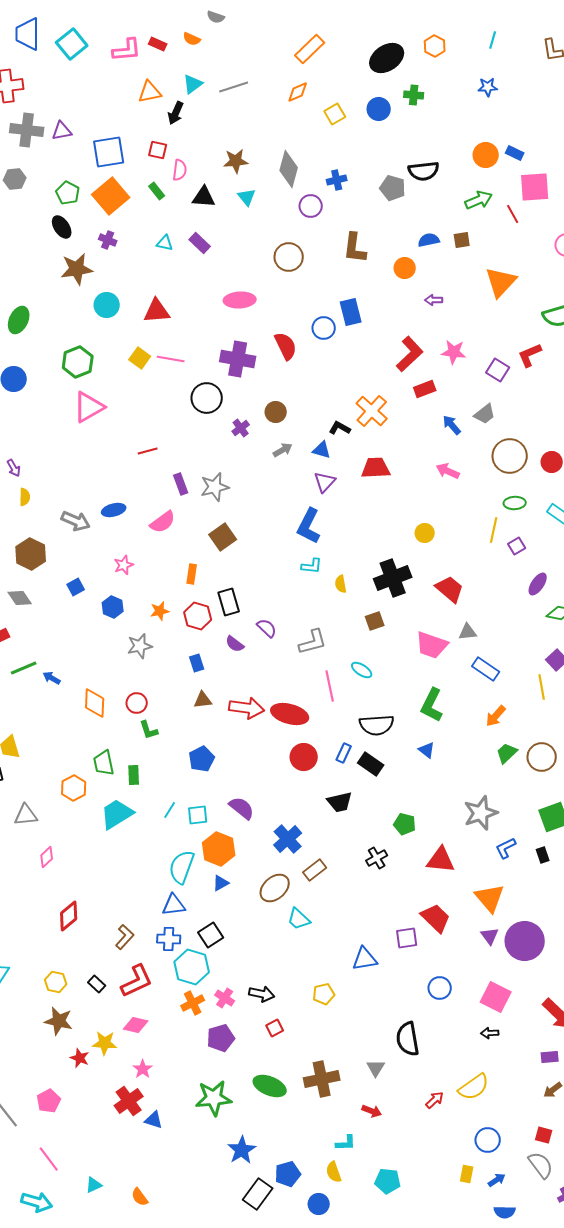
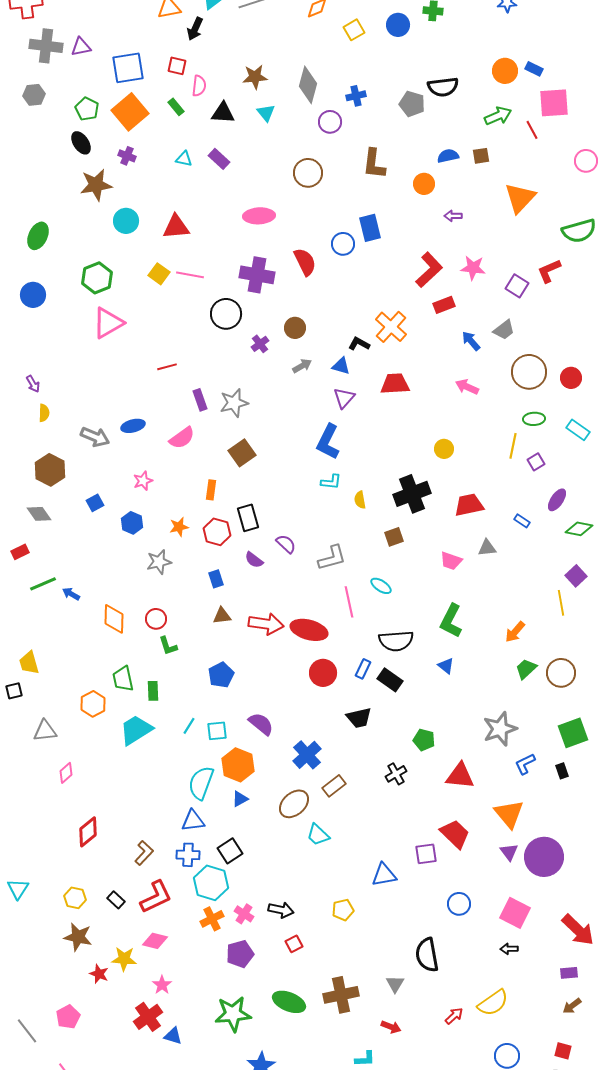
red trapezoid: (450, 589) -> (469, 505), turned -52
pink trapezoid: (432, 645) -> (451, 561), size x0.7
blue rectangle: (486, 669) -> (522, 521), moved, size x0.6

